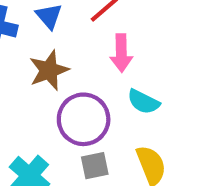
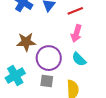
brown star: (49, 70) -> (26, 42), moved

